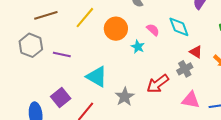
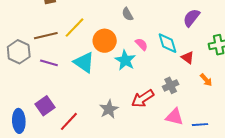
brown line: (46, 15) -> (46, 36), moved
cyan star: (138, 47) -> (125, 60), size x1.5
red triangle: (196, 52) -> (188, 58), moved
cyan triangle: (97, 77) -> (84, 62), moved

